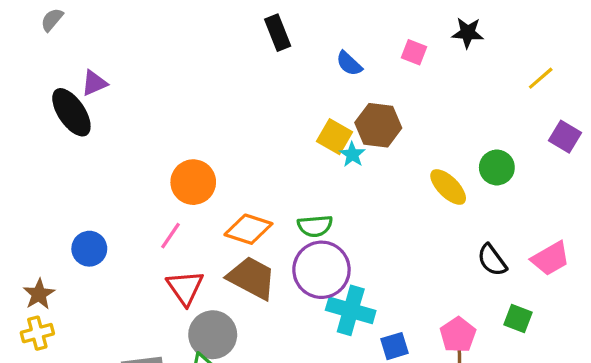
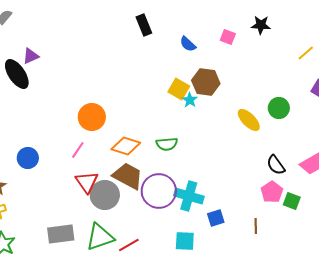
purple circle: (321, 270) -> (159, 191), moved
gray circle: (213, 335) -> (105, 195), moved
pink pentagon: (458, 335) -> (272, 192), moved

